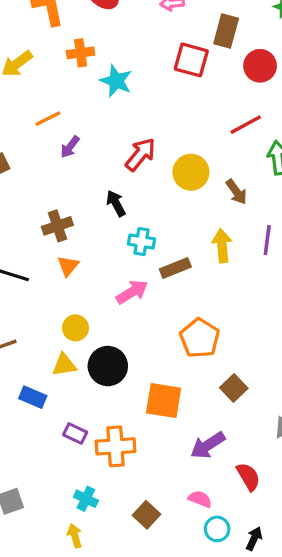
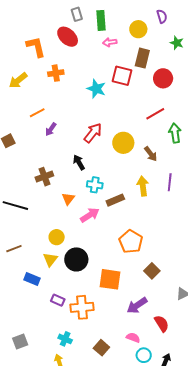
cyan star: (116, 81) -> (96, 89), moved
orange triangle: (68, 266) -> (68, 199), moved
yellow triangle: (64, 365) -> (50, 259), turned -42

